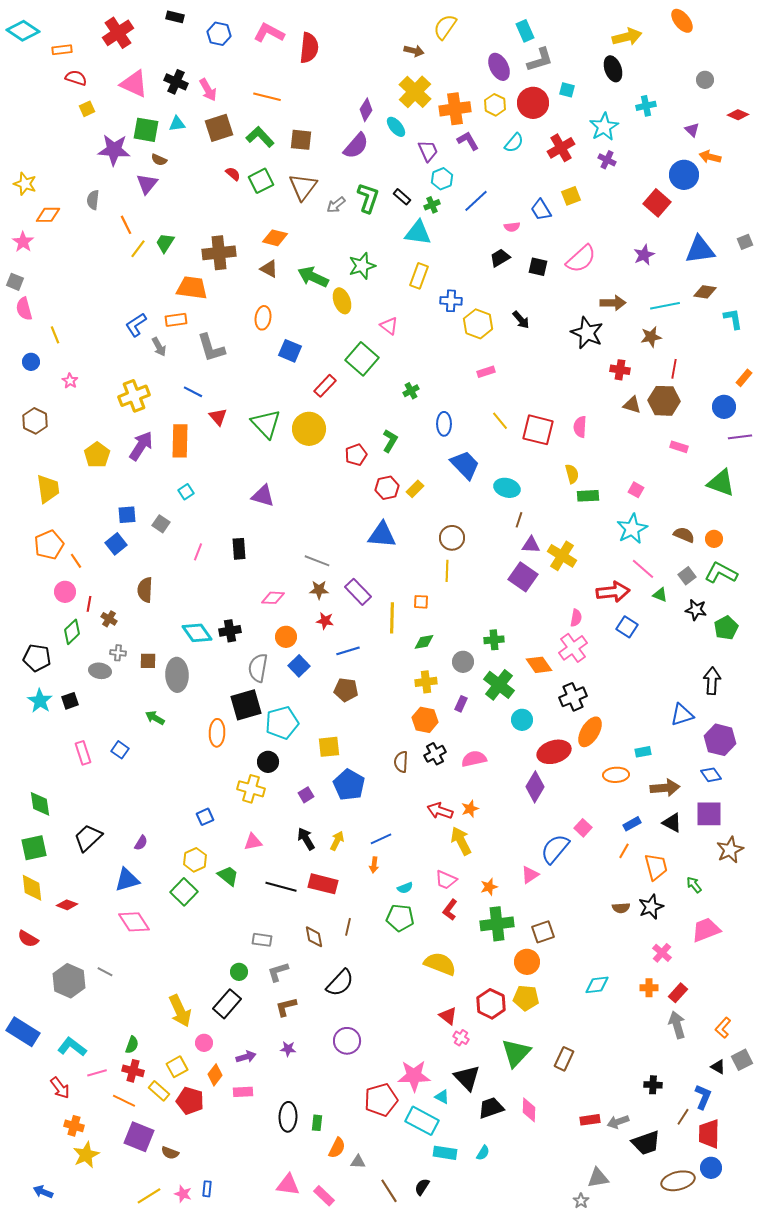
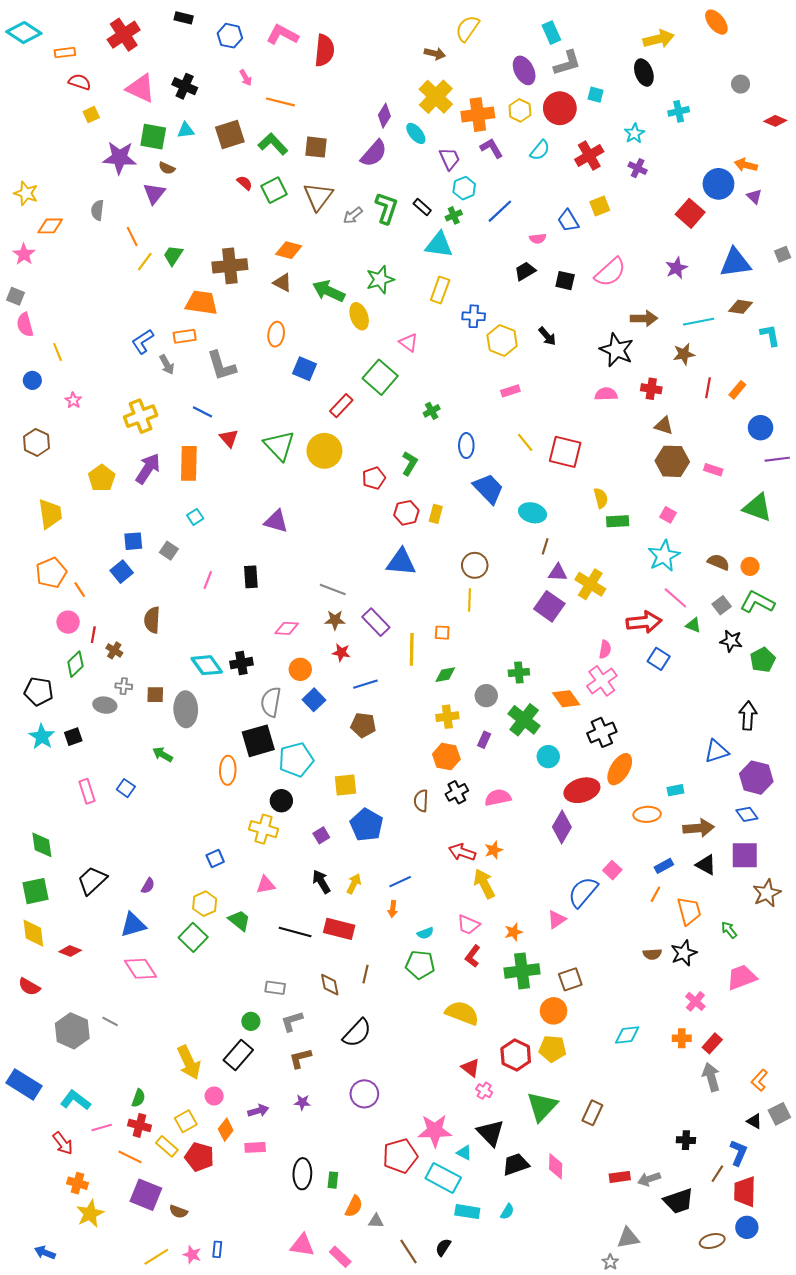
pink arrow: (208, 90) -> (246, 78), moved, size x0.7
cyan star: (604, 127) -> (634, 133), size x0.7
purple triangle: (692, 130) -> (754, 197), moved
orange rectangle: (744, 378) -> (737, 390), moved
brown hexagon: (664, 401) -> (672, 461), moved
pink semicircle: (580, 427) -> (606, 394), moved, turned 85
yellow rectangle: (415, 489) -> (436, 514), turned -30
brown ellipse: (678, 1181) -> (712, 1241), size x0.7

